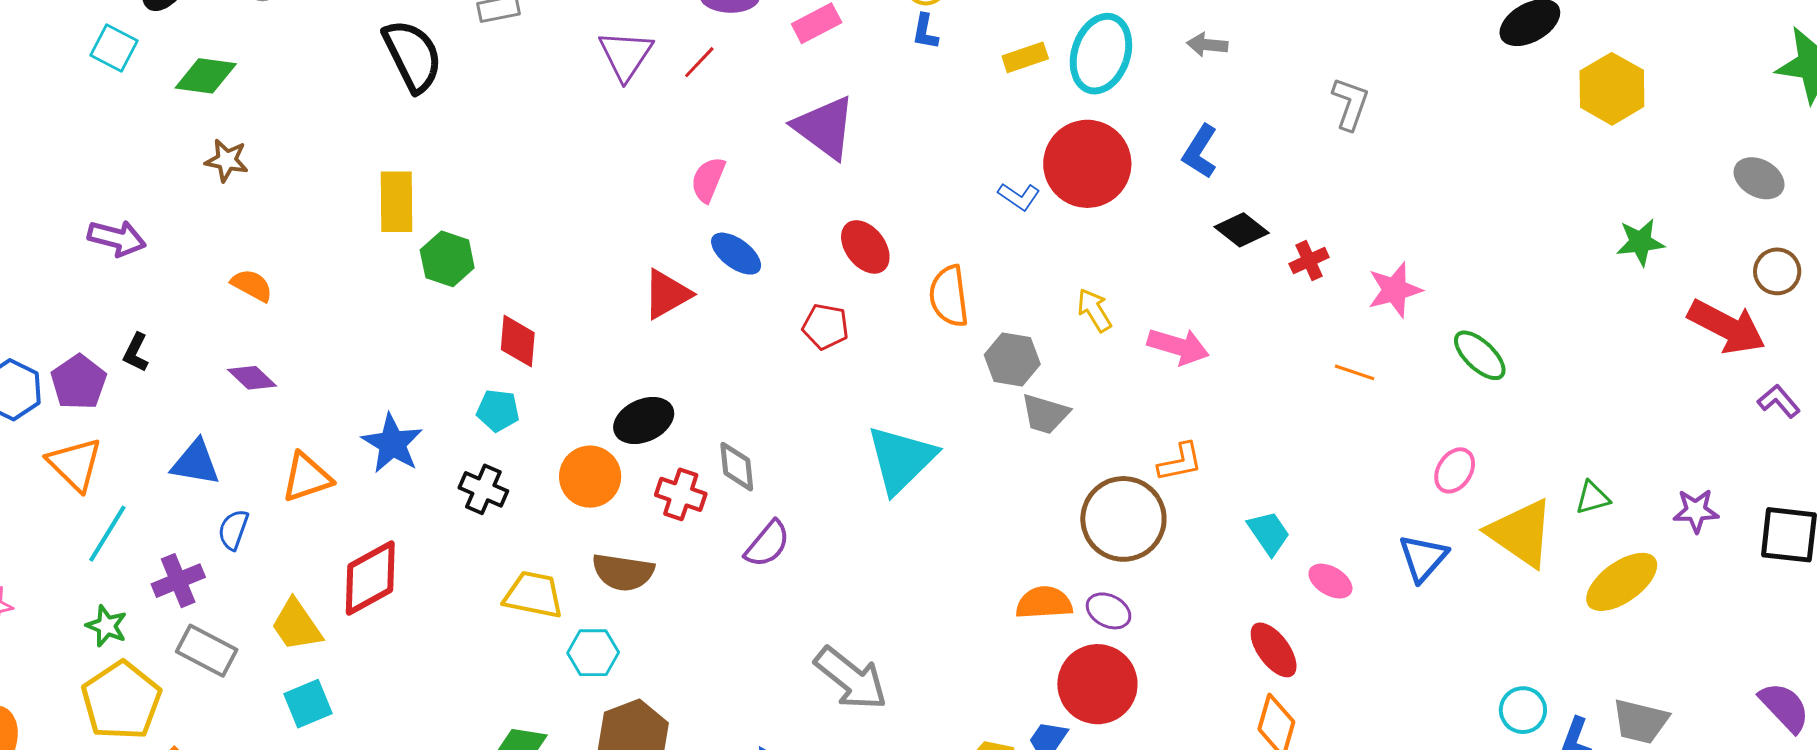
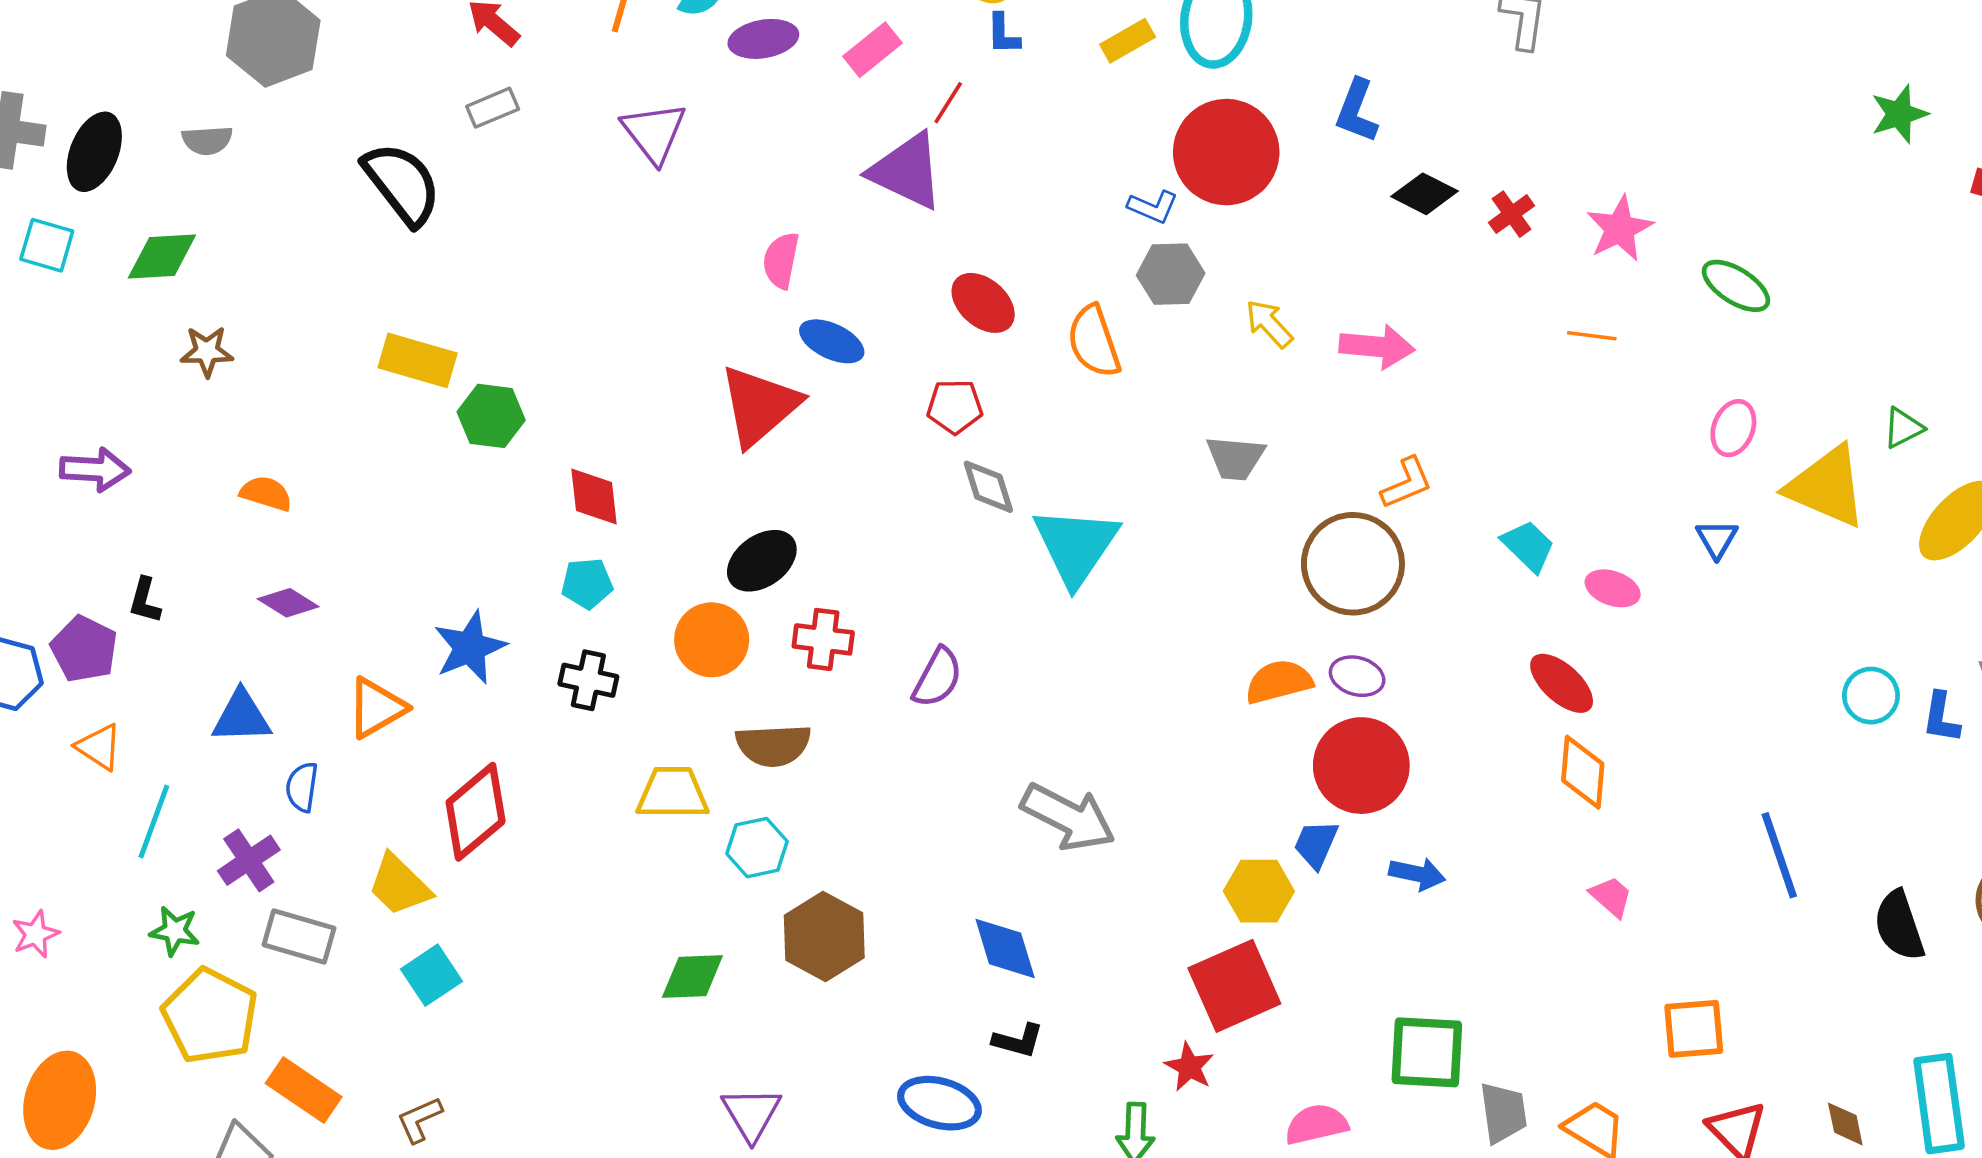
red line: (699, 62) -> (948, 103), moved
yellow rectangle: (396, 202) -> (418, 360), turned -62
red triangle: (667, 294) -> (759, 406), size x1.4
gray hexagon: (1012, 360) -> (1171, 274), moved
blue star: (392, 443) -> (470, 647), turned 30
orange triangle: (75, 464) -> (99, 747), size x0.7
gray diamond: (737, 467) -> (988, 487), moved
blue triangle: (1423, 558) -> (1717, 539), size x0.7

